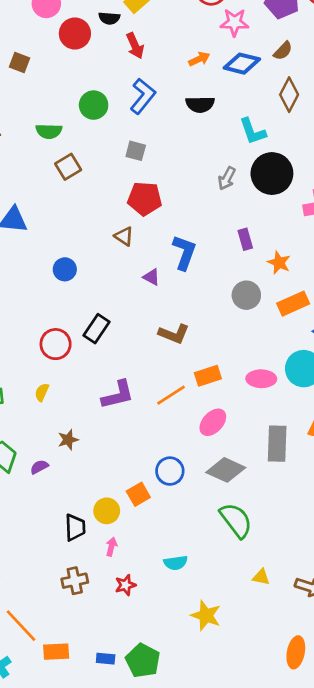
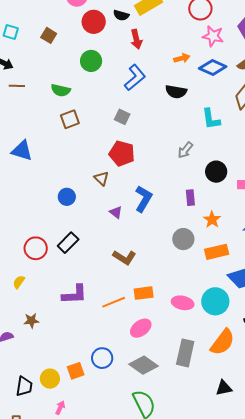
green circle: (94, 105) -> (91, 61), moved
black circle: (272, 174) -> (216, 172), moved, size x0.7
blue circle: (65, 269) -> (67, 197), moved
pink arrow: (111, 547) -> (60, 408), moved

